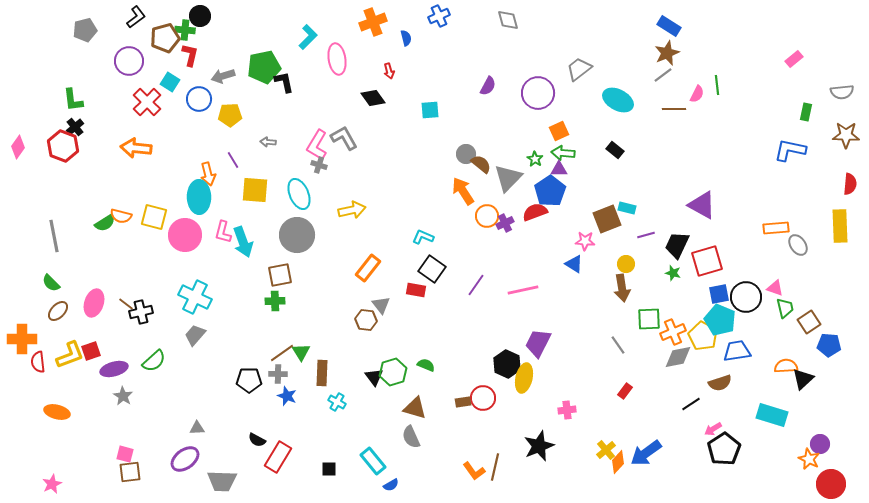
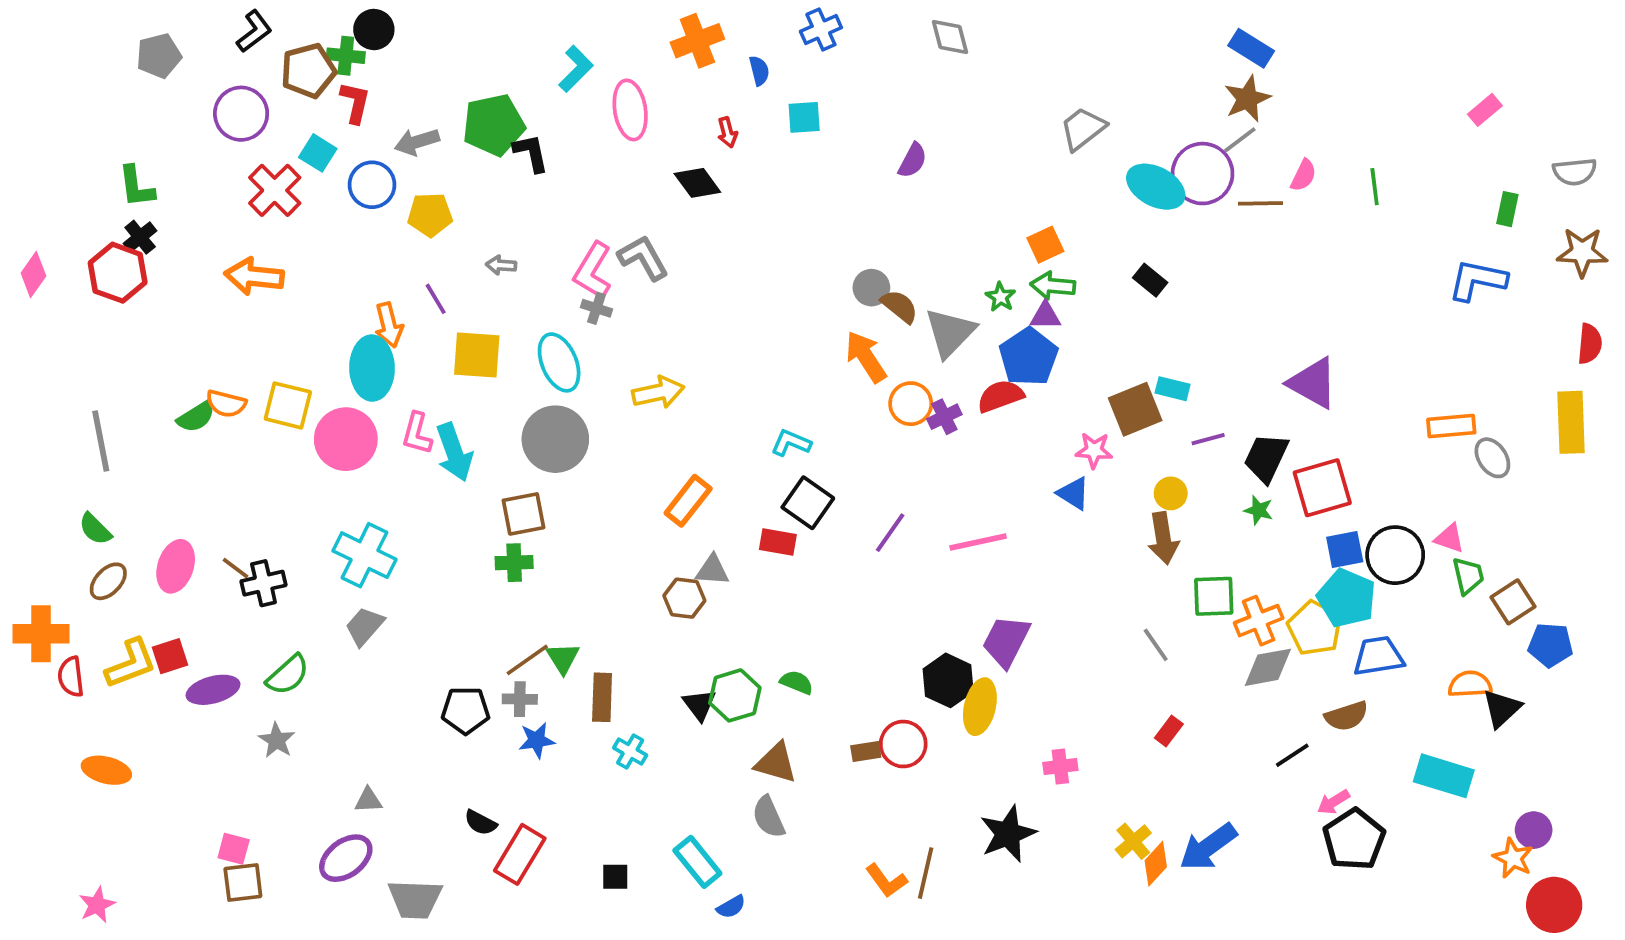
green line: (717, 85) -> (1375, 187), moved
purple circle: (538, 93) -> (1202, 174), moved
cyan square: (430, 110) -> (804, 117), moved
gray triangle: (381, 305) -> (712, 570), turned -48
gray star: (123, 396) -> (277, 740), moved
blue star: (287, 396) -> (537, 740), turned -30

